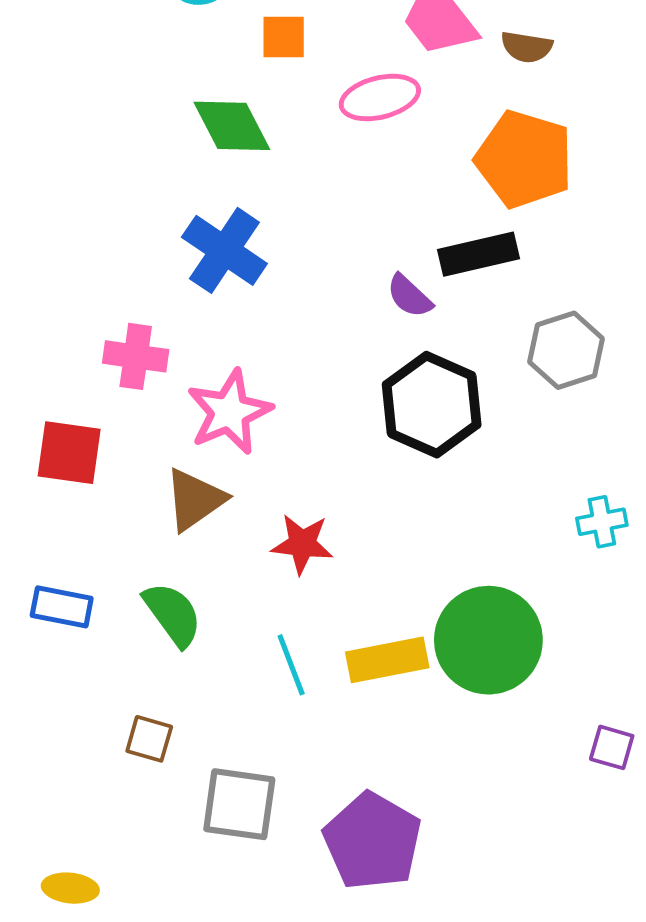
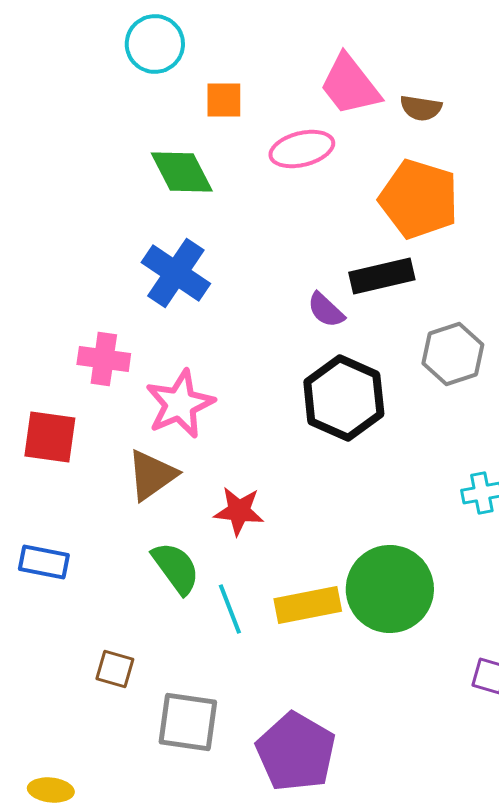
green semicircle: (173, 614) -> (176, 568), moved

